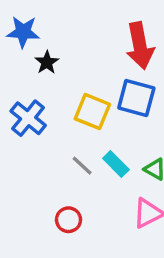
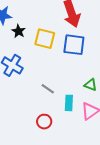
yellow square: (92, 112) -> (45, 39), moved
cyan rectangle: (116, 164) -> (69, 103), moved, turned 56

